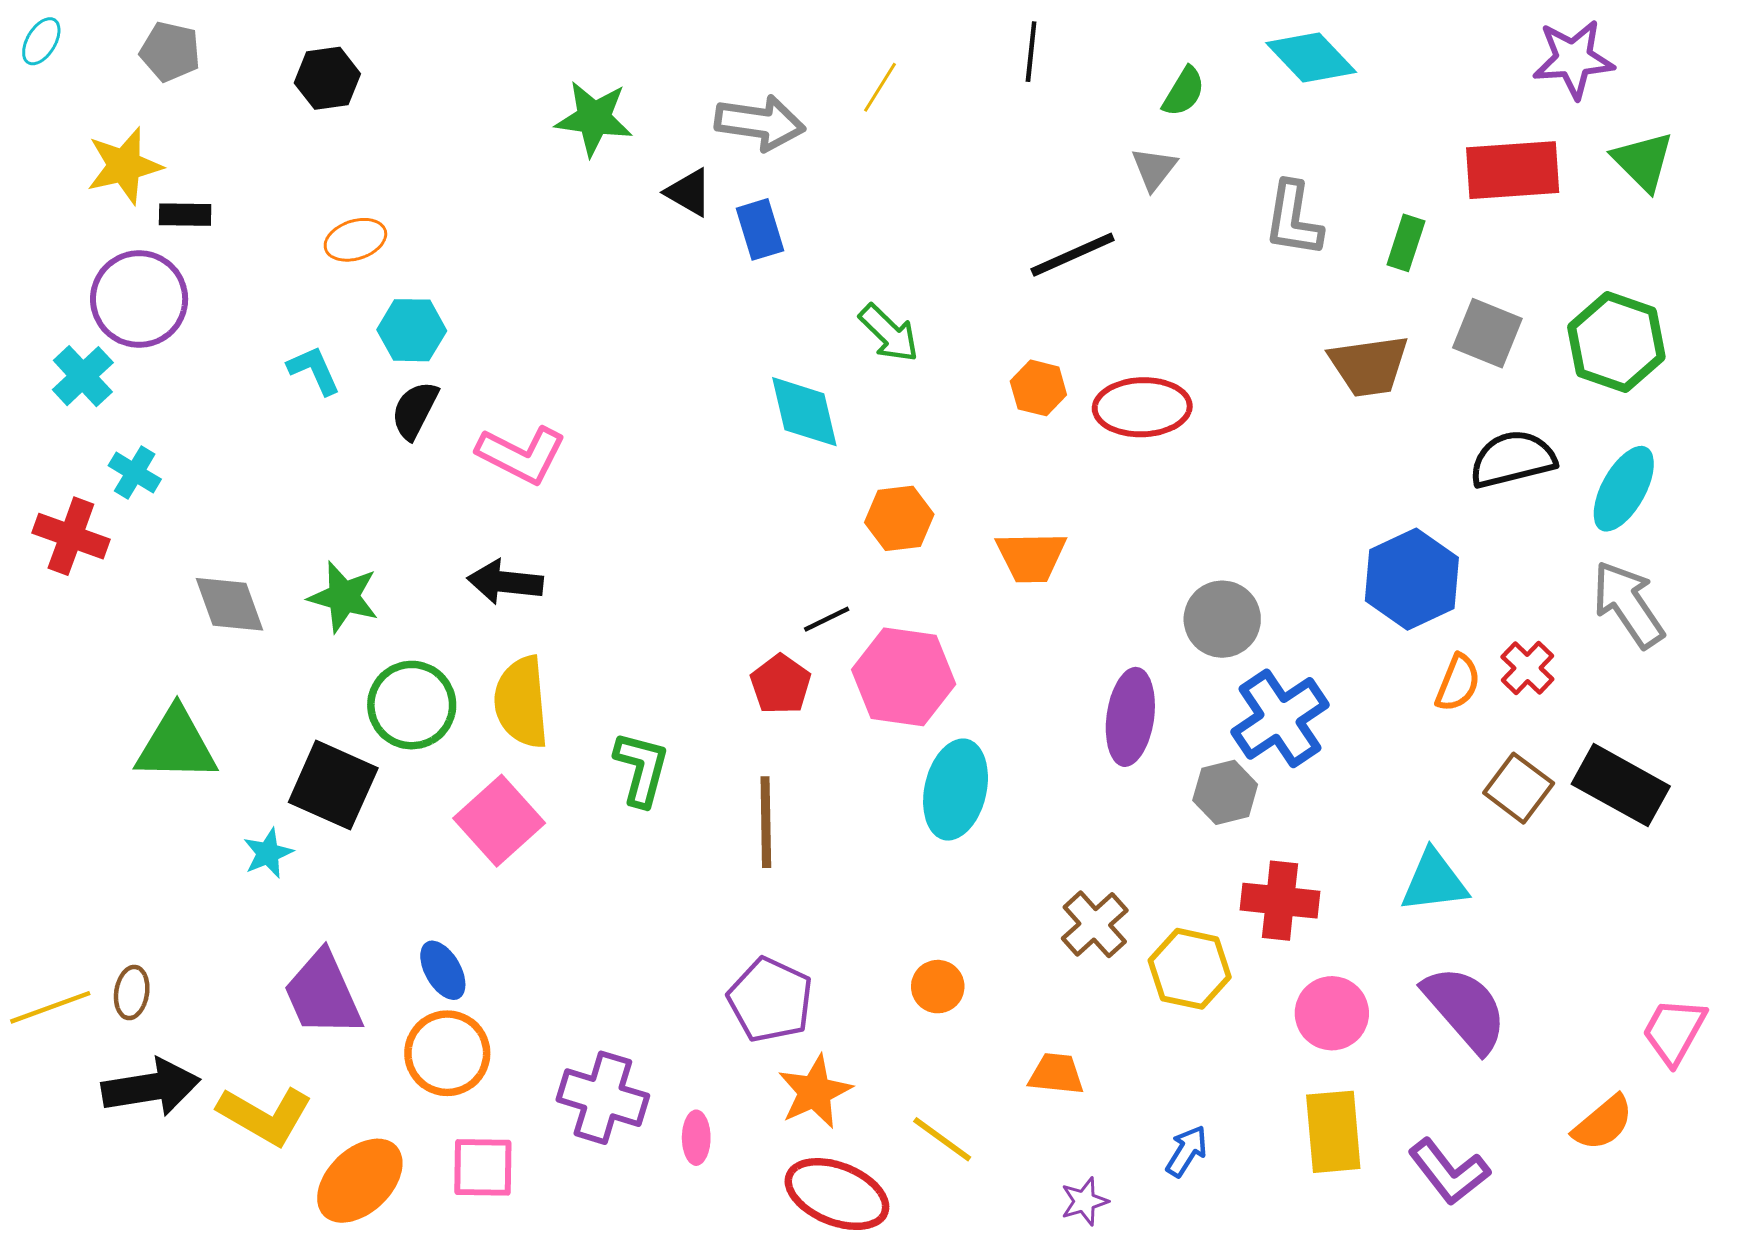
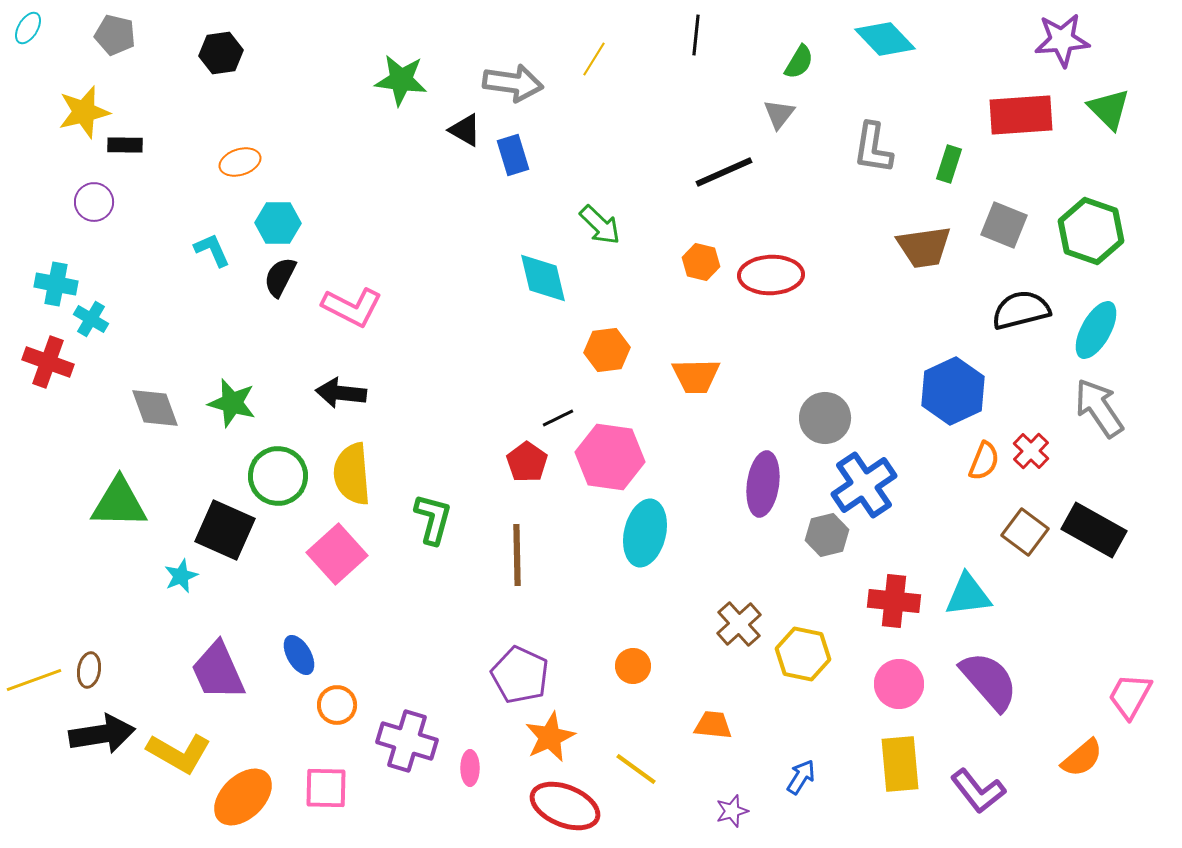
purple circle: (139, 299) -> (94, 202), size x0.6
cyan cross: (83, 376) -> (56, 284), moved, turned -36
red cross: (1280, 901) -> (894, 601), moved
orange circle: (447, 1053) -> (337, 705), moved, size x0.7

